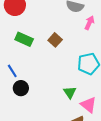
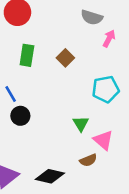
green rectangle: (24, 39) -> (27, 55), turned 72

